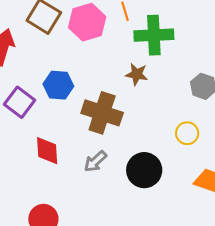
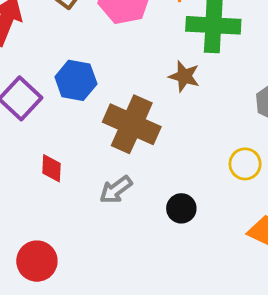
red diamond: (47, 151) -> (51, 168), size x0.7
black circle: (144, 170) -> (181, 208), size x0.6

